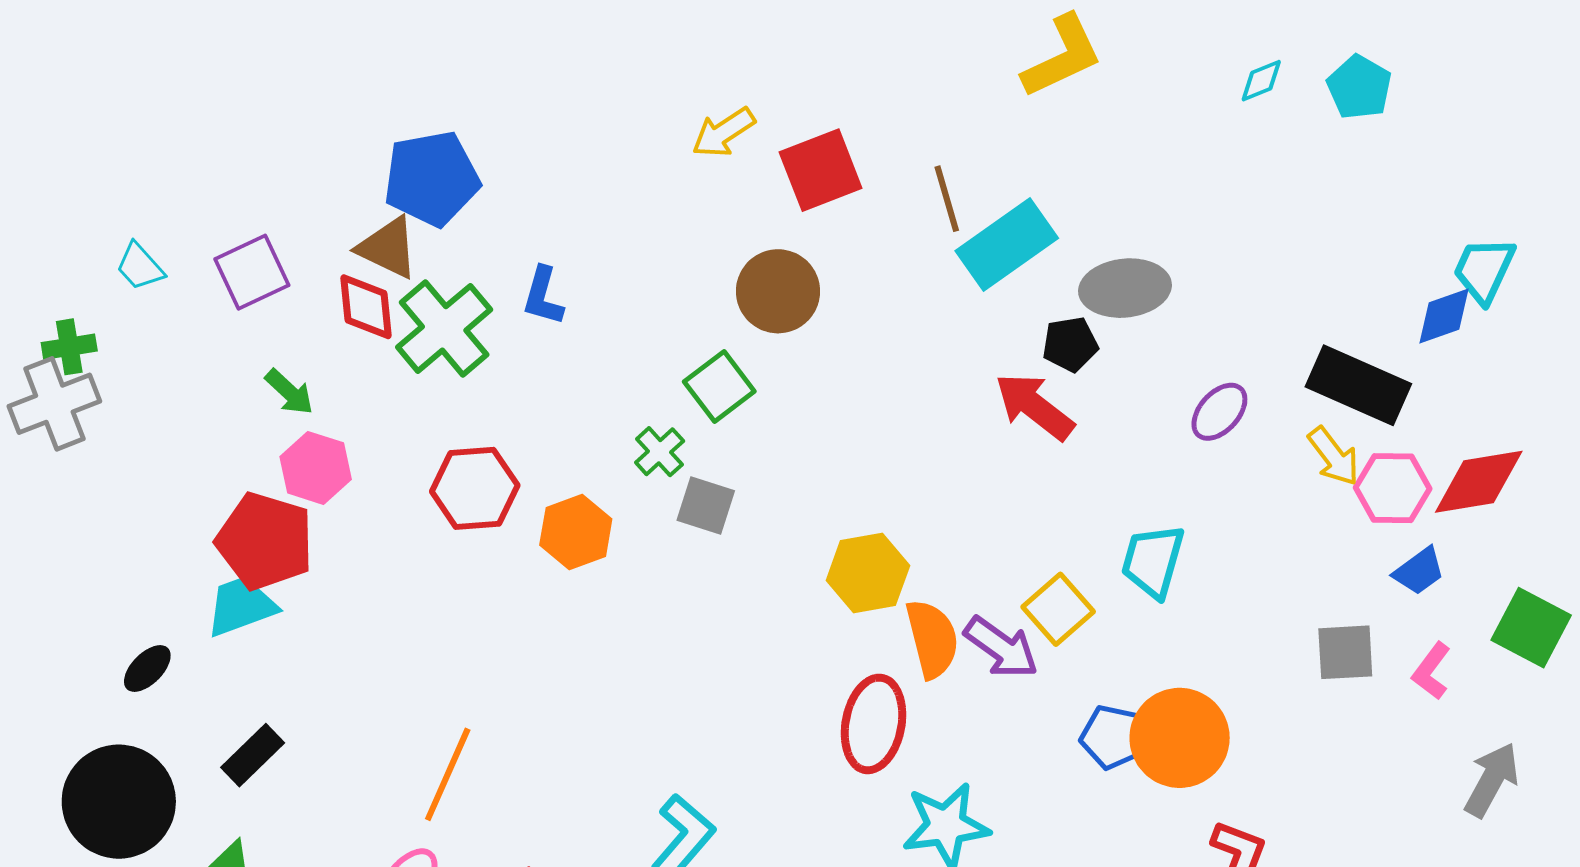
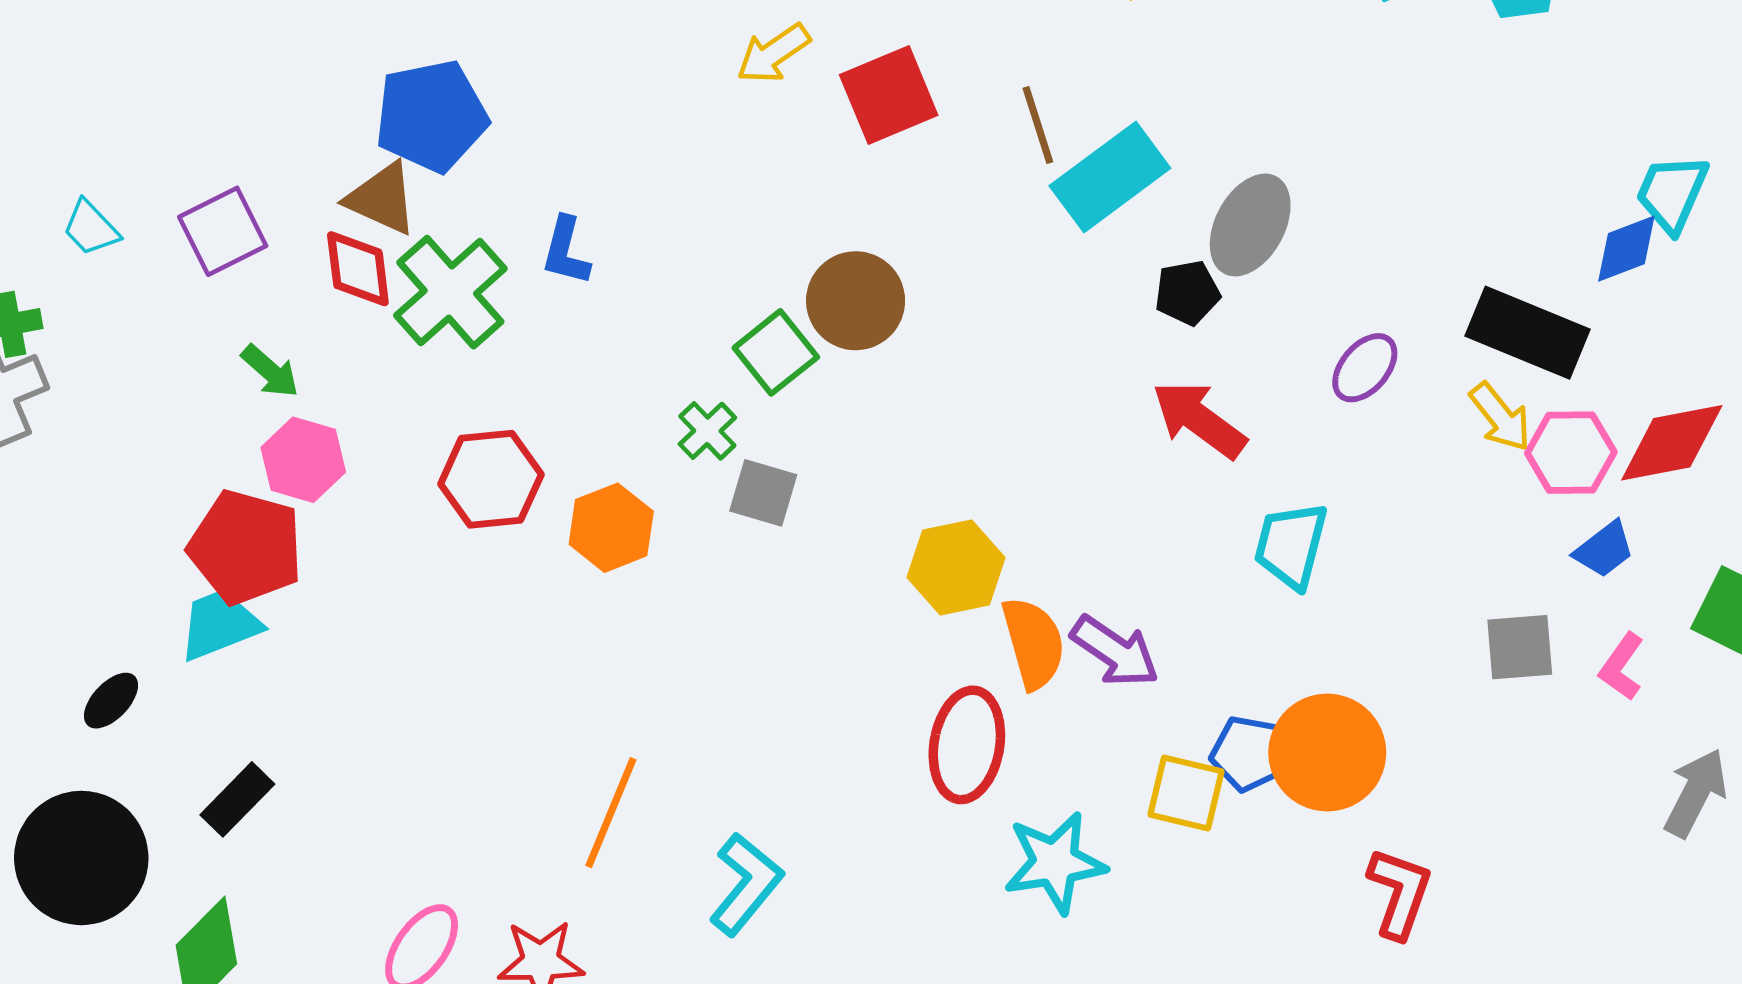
gray ellipse: (1125, 288) -> (1250, 225), turned -54
brown circle: (778, 291) -> (856, 301), moved
red arrow: (1034, 406) -> (1199, 419), moved
yellow square: (1058, 609) -> (1186, 793), moved, turned -34
orange line: (448, 774) -> (611, 813), moved

